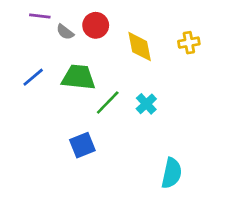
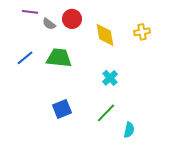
green line: (108, 103) -> (106, 113), moved
cyan semicircle: (172, 173) -> (129, 130), size x0.7

